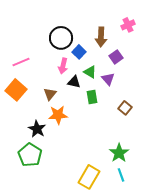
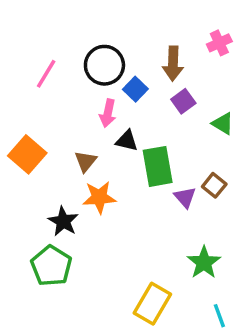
purple square: (116, 57) -> (183, 101), moved
pink line: (21, 62) -> (46, 74), moved, turned -36
green triangle: (90, 72) -> (223, 124), moved
purple triangle: (108, 79) -> (185, 197), moved
green rectangle: (92, 97) -> (158, 166), size x1.6
cyan line: (121, 175) -> (219, 316), moved

